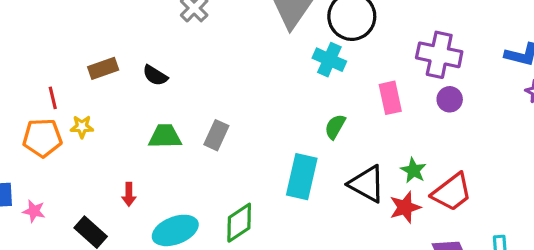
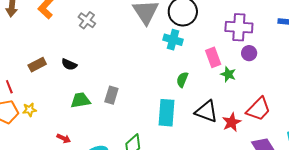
yellow star: (82, 127) -> (29, 110), moved
green star: (413, 170) -> (228, 74), moved
red arrow: (129, 194) -> (64, 138), turned -56

